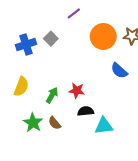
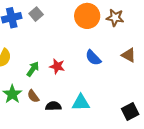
blue semicircle: (119, 71) -> (93, 58), moved
black semicircle: (86, 111) -> (53, 106), moved

